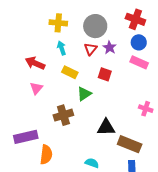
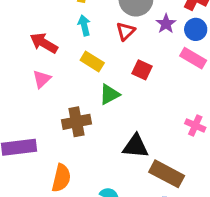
purple star: (110, 48) -> (166, 24), moved
orange semicircle: (46, 155) -> (61, 178), moved

